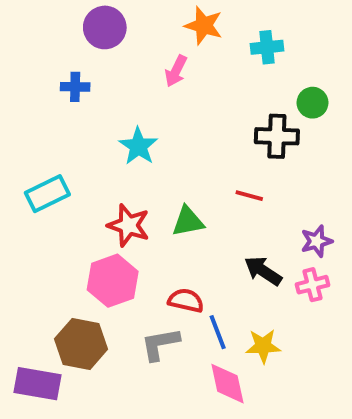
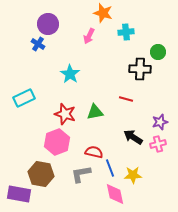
purple circle: (105, 27) -> (48, 24), moved
cyan cross: (267, 47) -> (126, 32), moved
blue cross: (75, 87) -> (38, 44), turned 32

